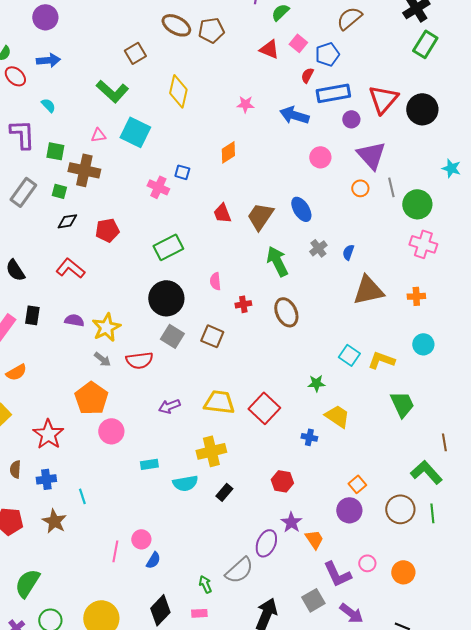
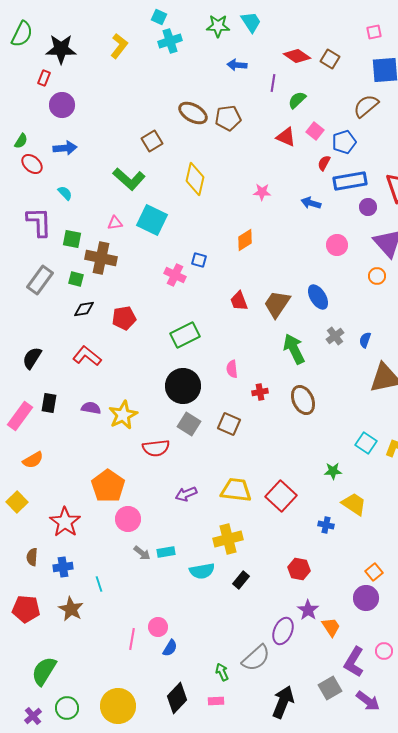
blue arrow: (294, 115) -> (311, 203), size x0.7
black semicircle: (15, 270) -> (32, 358), turned 65
gray arrow: (102, 359) -> (142, 553), moved
purple L-shape: (337, 574) -> (354, 662), turned 56

